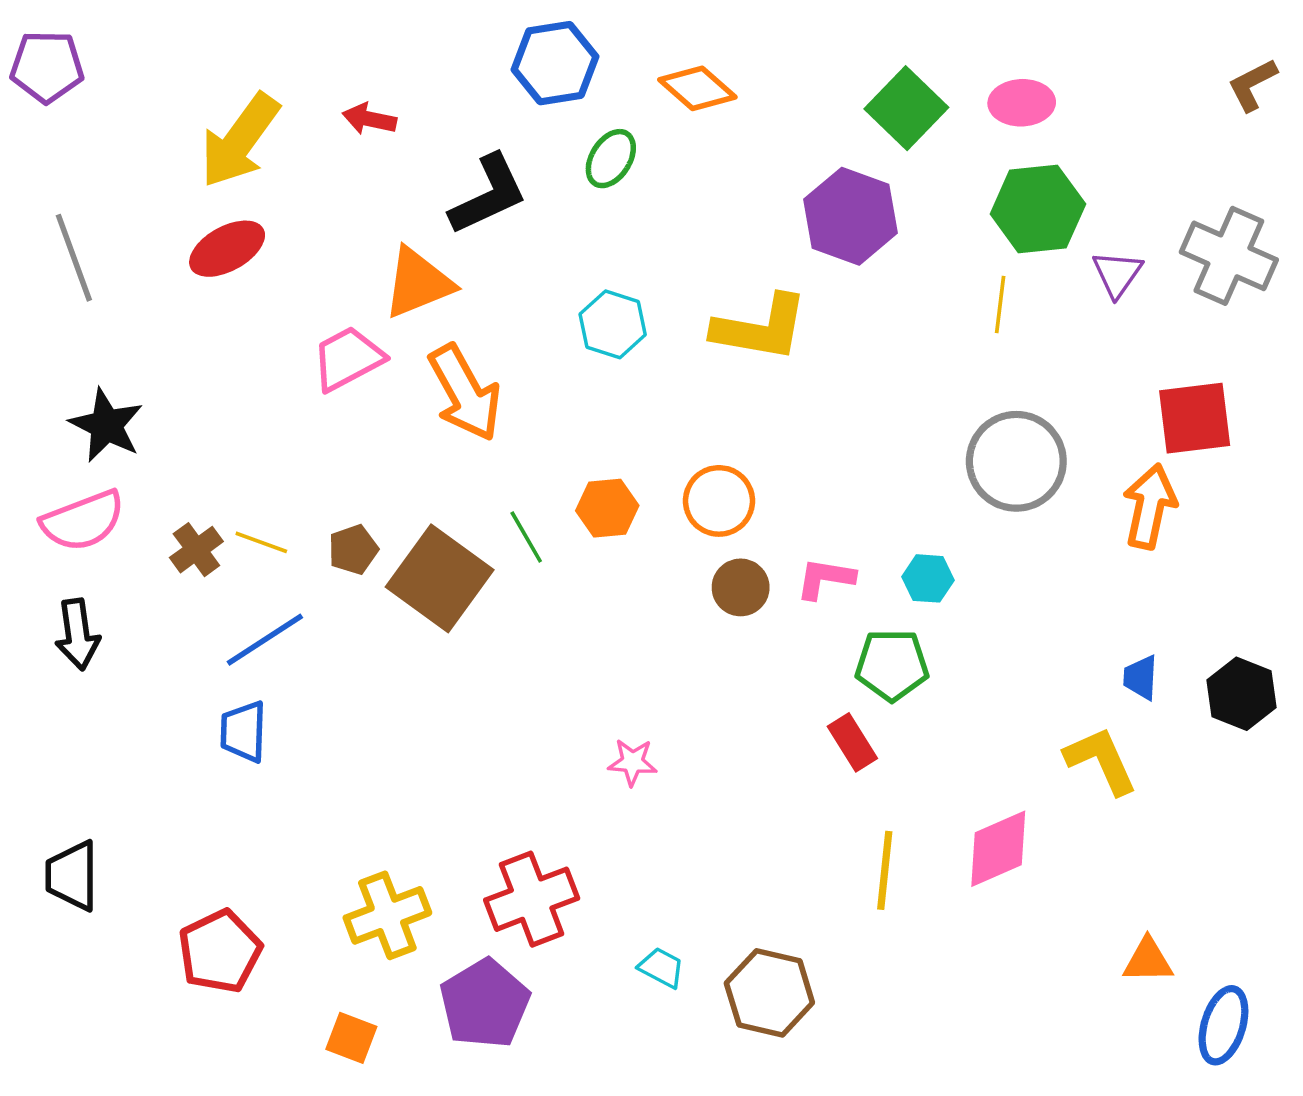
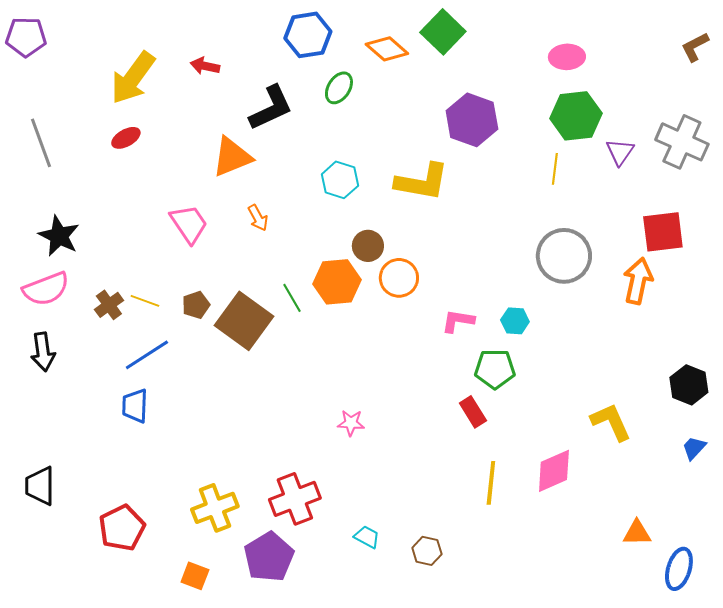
green square: (906, 108) -> (443, 32), moved
red ellipse: (227, 249) -> (126, 138), size x0.7
pink trapezoid: (348, 359) -> (189, 224), moved, turned 84
orange arrow: (465, 393) -> (258, 218), size x0.5
orange hexagon: (607, 508) -> (337, 282), size x1.4
brown circle: (741, 587) -> (368, 246), moved
blue trapezoid: (1141, 678) -> (694, 448), moved, turned 40
brown hexagon: (769, 993) -> (427, 551), size x0.6

